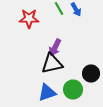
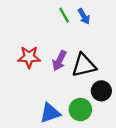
red star: (29, 18) -> (29, 57), moved
black triangle: (52, 64) -> (84, 65), moved

